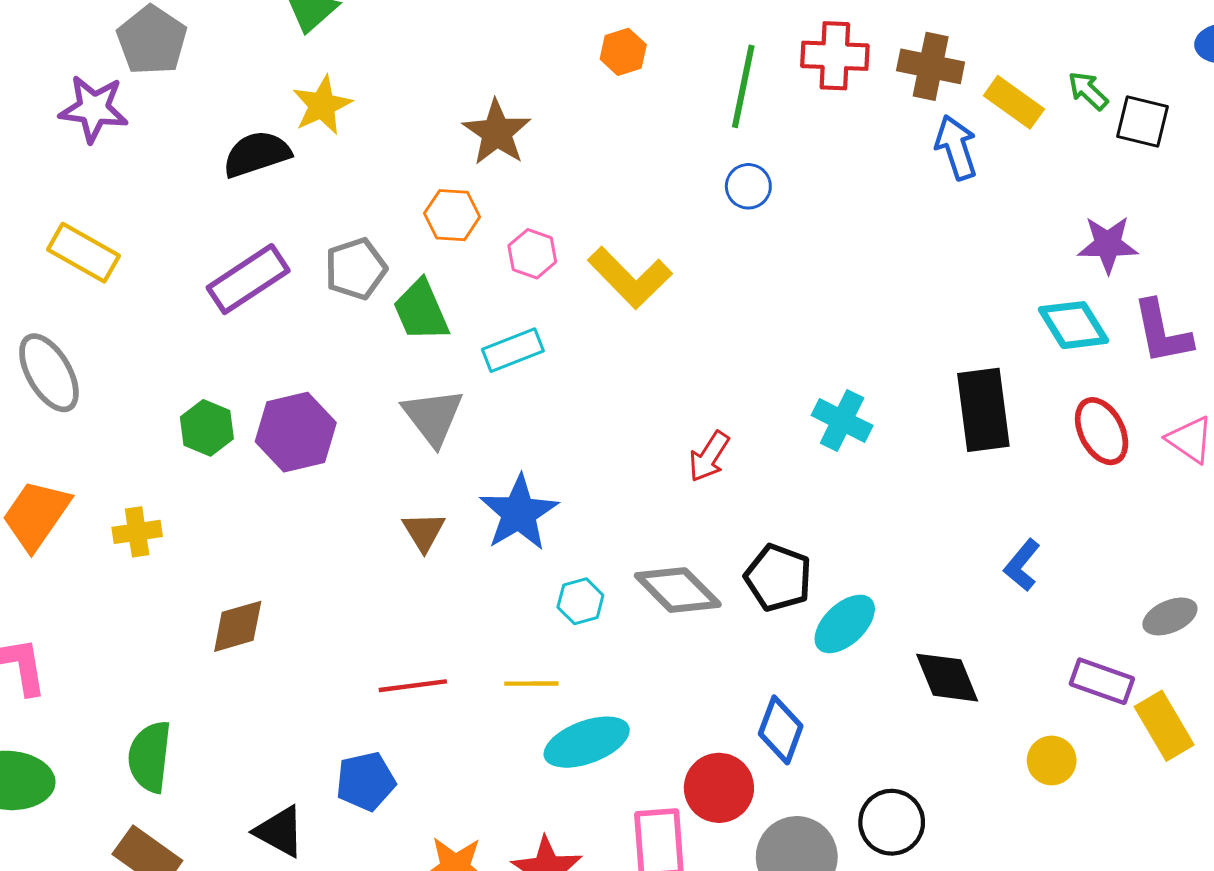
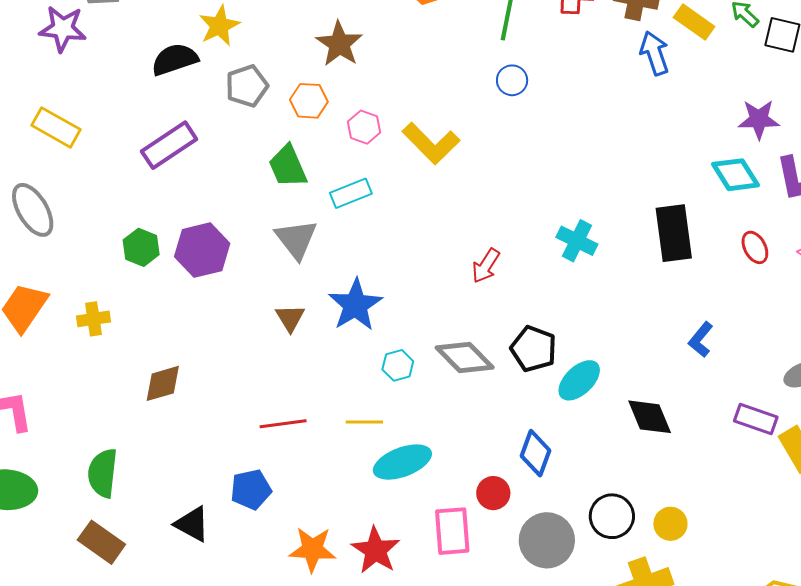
gray pentagon: (356, 269) -> (247, 86), moved
red ellipse: (1102, 431) -> (755, 247), size x0.7
yellow circle: (1052, 761) -> (670, 524), moved
red circle: (719, 788) -> (493, 493), size x0.7

